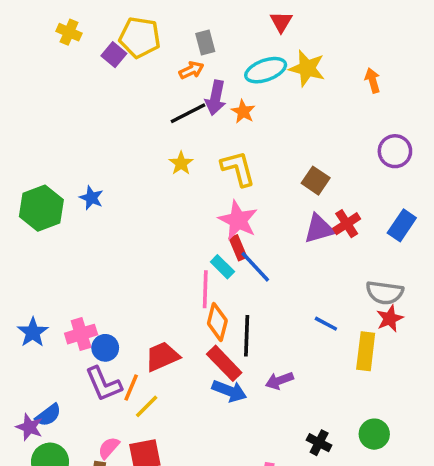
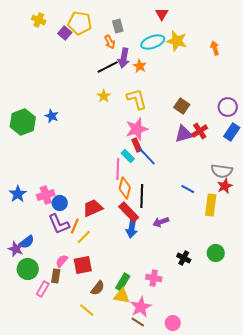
orange arrow: (191, 70) -> (110, 42), turned 88
purple circle: (395, 151) -> (228, 107), moved
pink star: (238, 220) -> (137, 129), turned 30
blue arrow: (229, 391) -> (132, 228), turned 78

